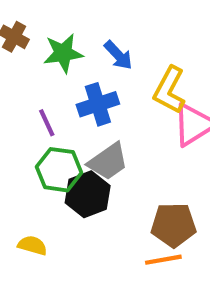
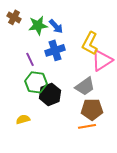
blue arrow: (118, 55) -> (56, 26), moved
gray trapezoid: (108, 162) -> (85, 86), moved
yellow semicircle: (32, 245) -> (23, 119), turned -32

